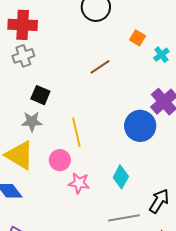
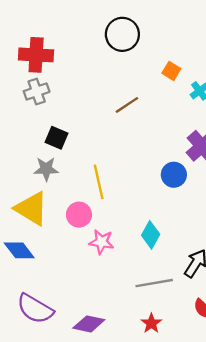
blue circle: (140, 126) -> (174, 175), size x0.7

